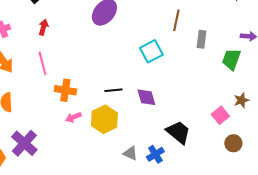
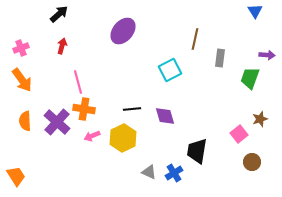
pink line: (42, 63) -> (78, 82), moved
black trapezoid: (178, 132) -> (197, 151), turned -120
purple cross: (24, 143) -> (57, 122), moved

